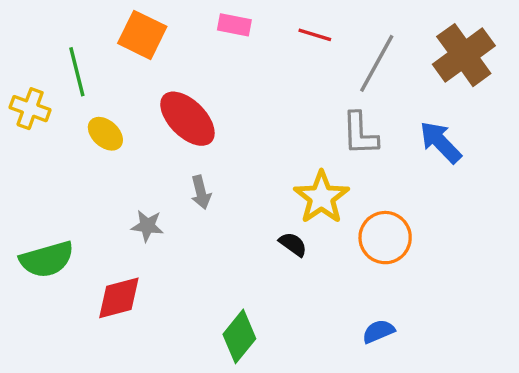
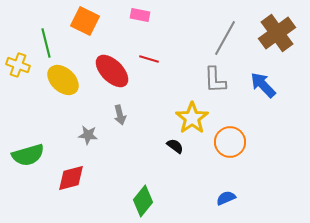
red line: (315, 35) -> (149, 59), moved
yellow ellipse: (105, 134) -> (63, 80), size x1.5

